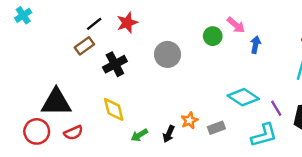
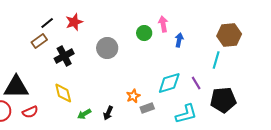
pink arrow: (236, 25) -> (163, 24), turned -140
cyan diamond: (243, 97) -> (169, 83), turned -50
purple line: (276, 108) -> (196, 83), moved
orange star: (189, 120) -> (133, 96), moved

